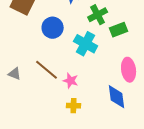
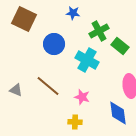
green rectangle: (119, 30) -> (120, 46), turned 60
pink star: (71, 81) -> (82, 97), moved

